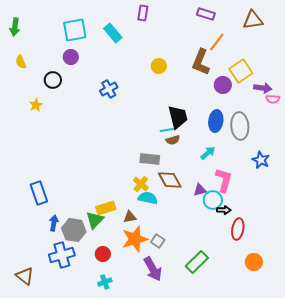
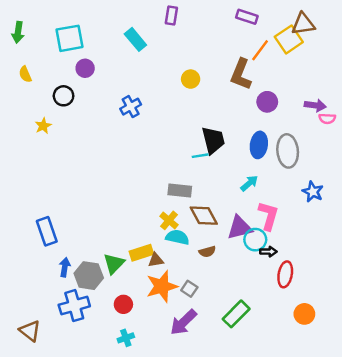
cyan square: (75, 30) -> (70, 38), moved
yellow square: (241, 71) -> (289, 39), moved
brown semicircle: (173, 140) -> (207, 252), moved
purple triangle: (200, 190) -> (240, 228), size x1.6
yellow rectangle: (106, 208) -> (141, 253), moved
purple arrow: (153, 269) -> (183, 322), turned 75

